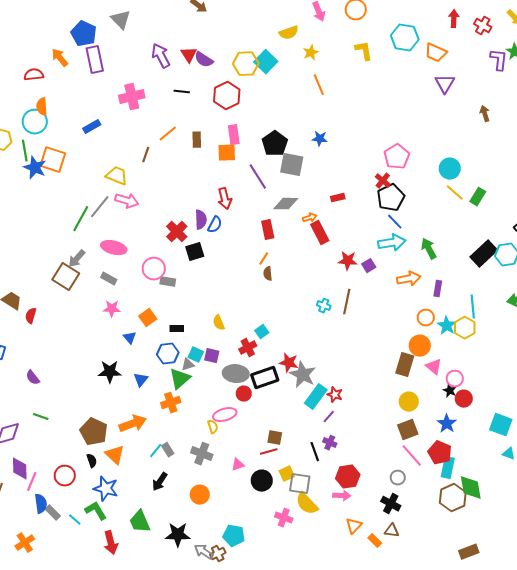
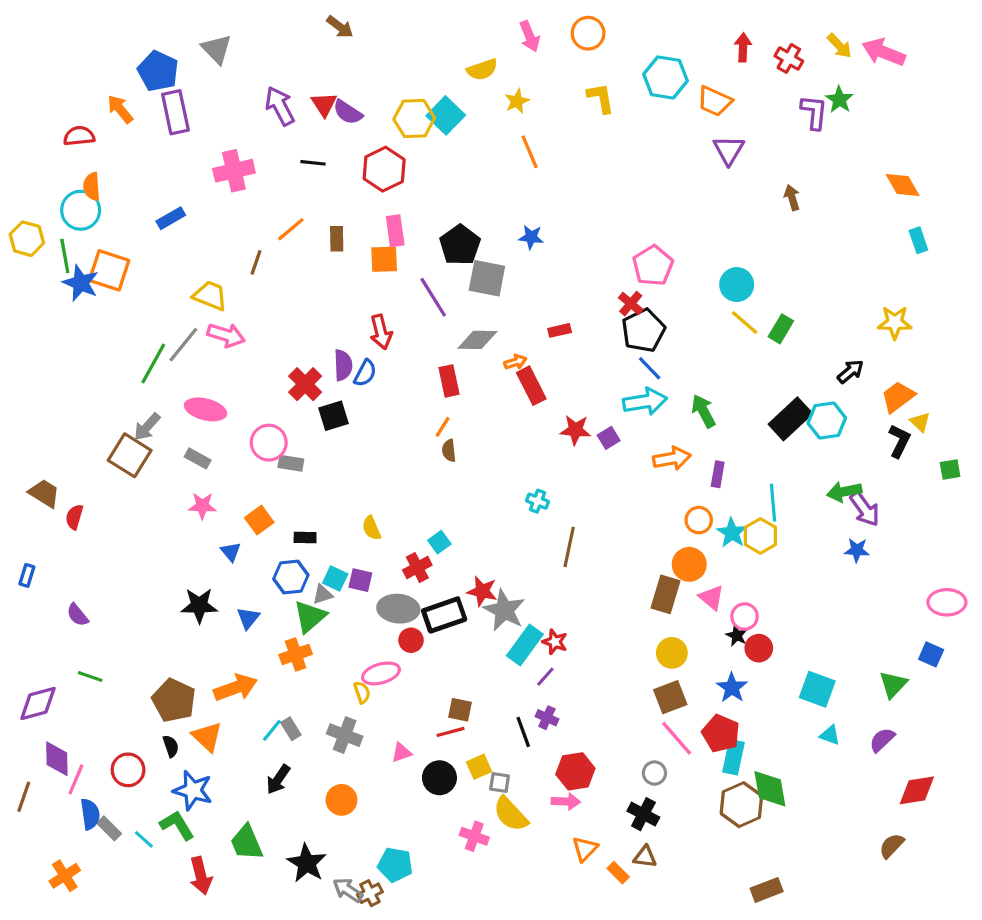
brown line: (347, 302) -> (569, 547), moved
gray square: (300, 484) -> (500, 782), size x0.6
black star: (178, 535) -> (307, 863), turned 30

